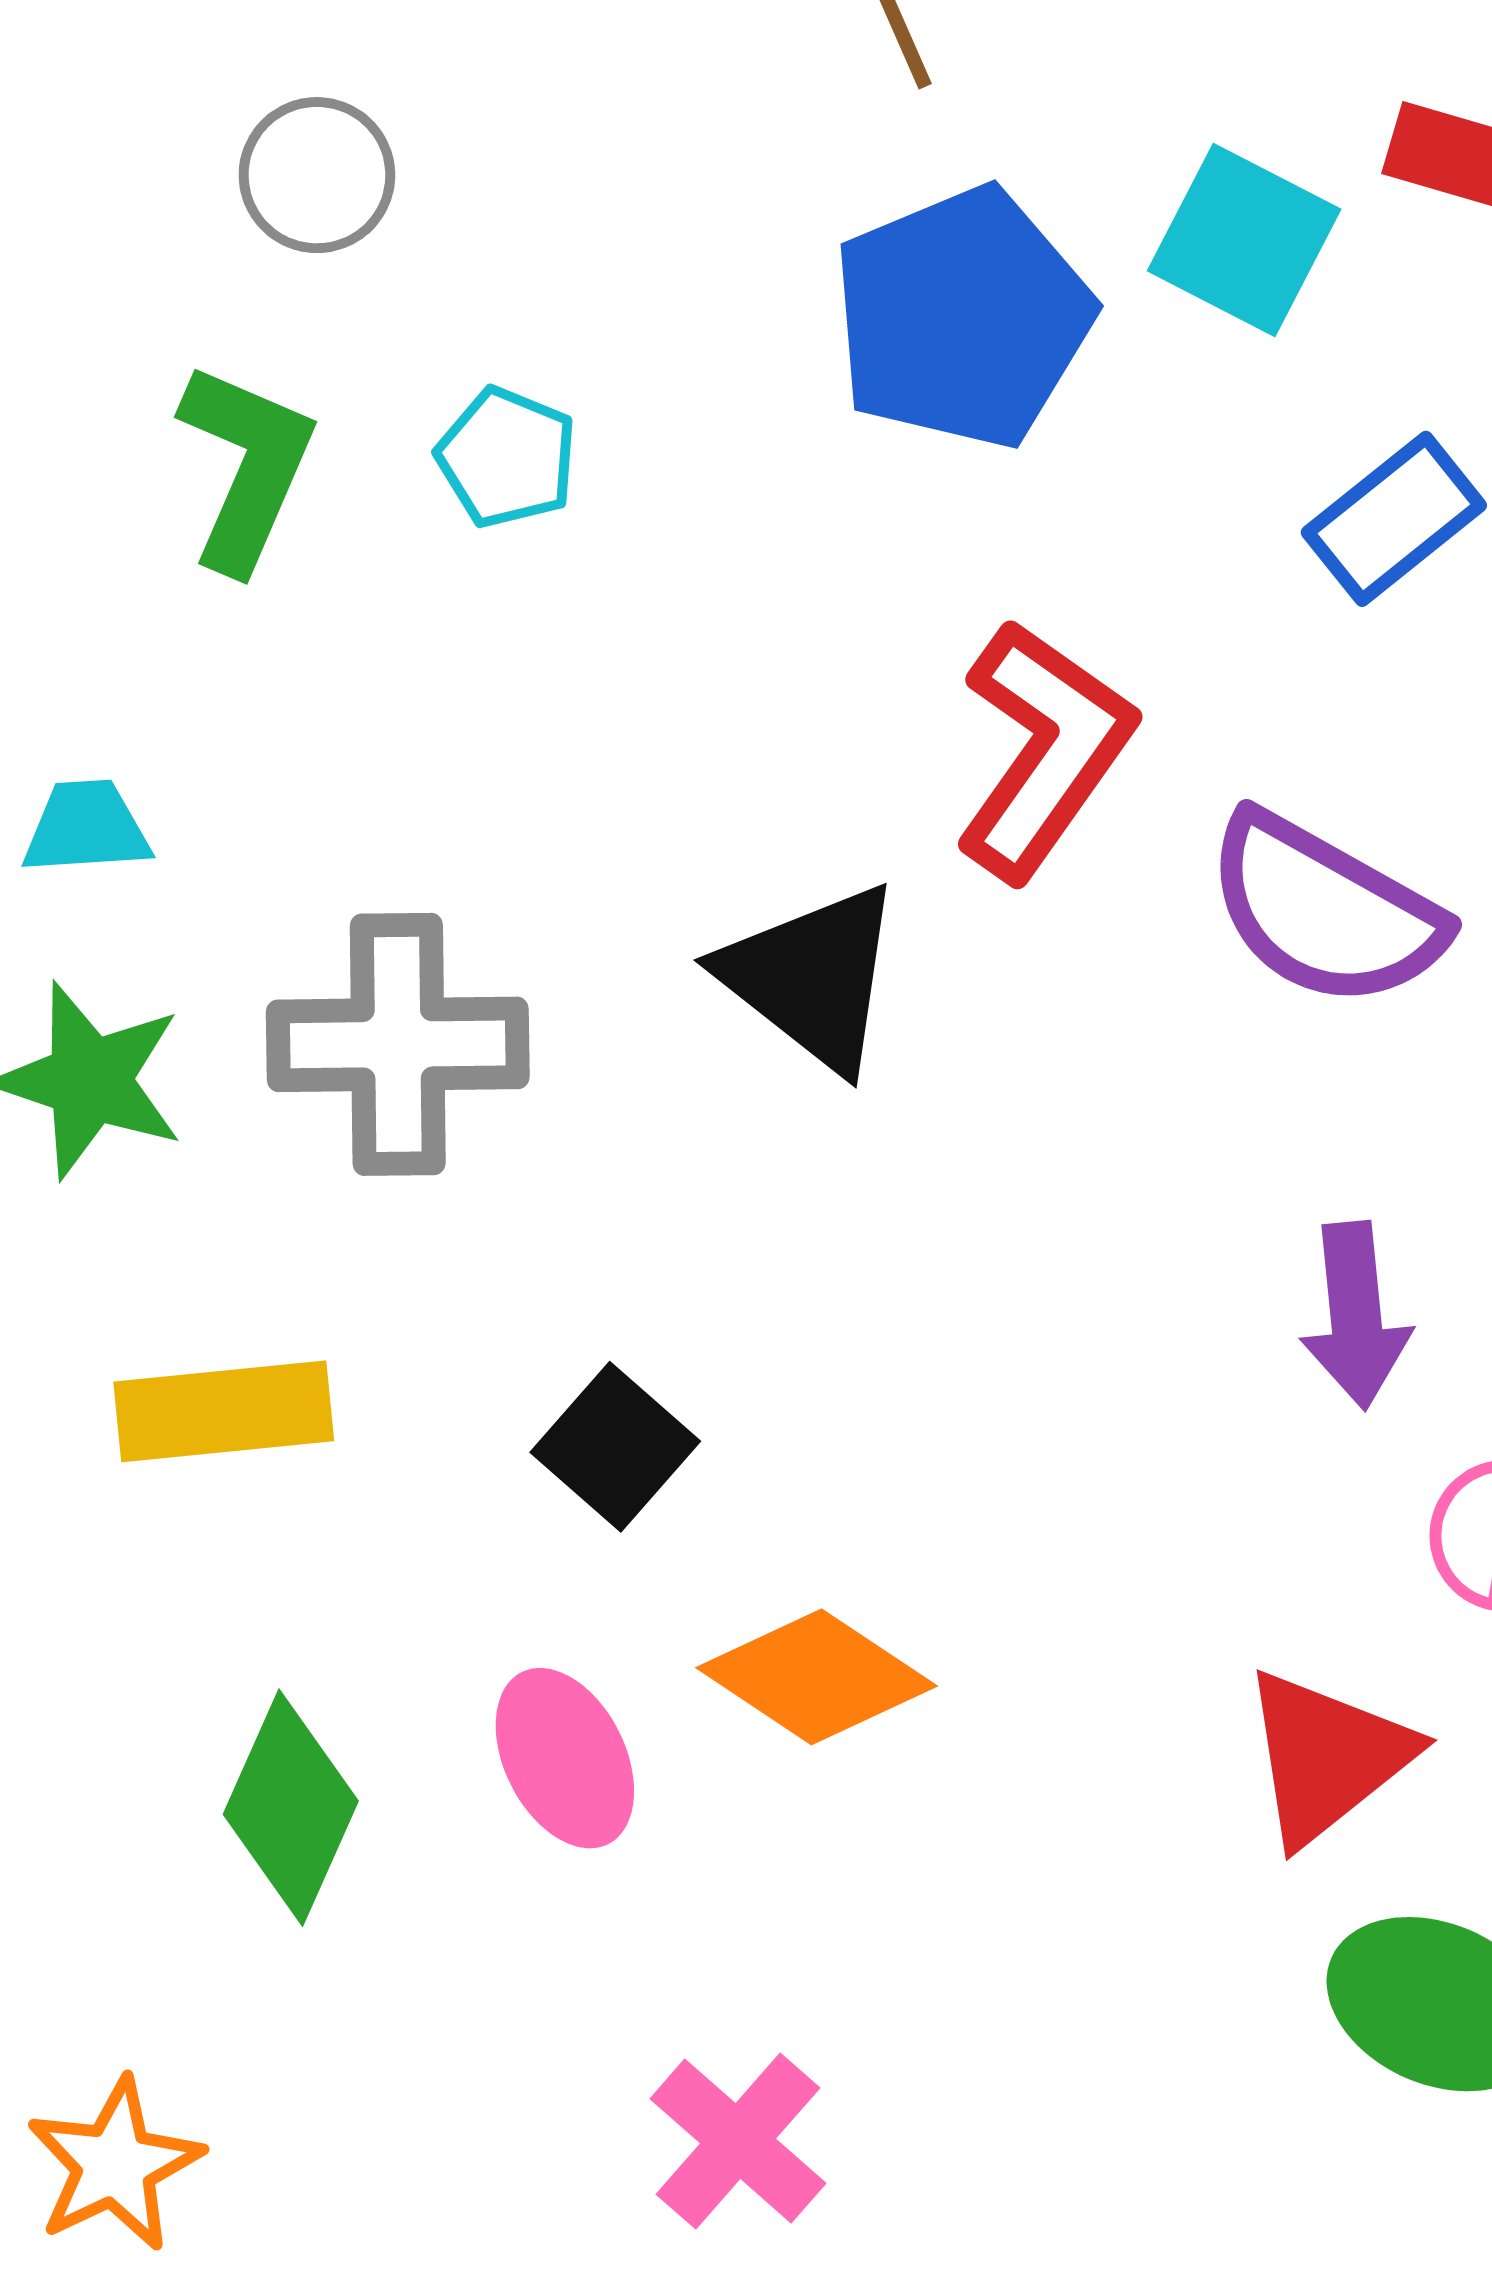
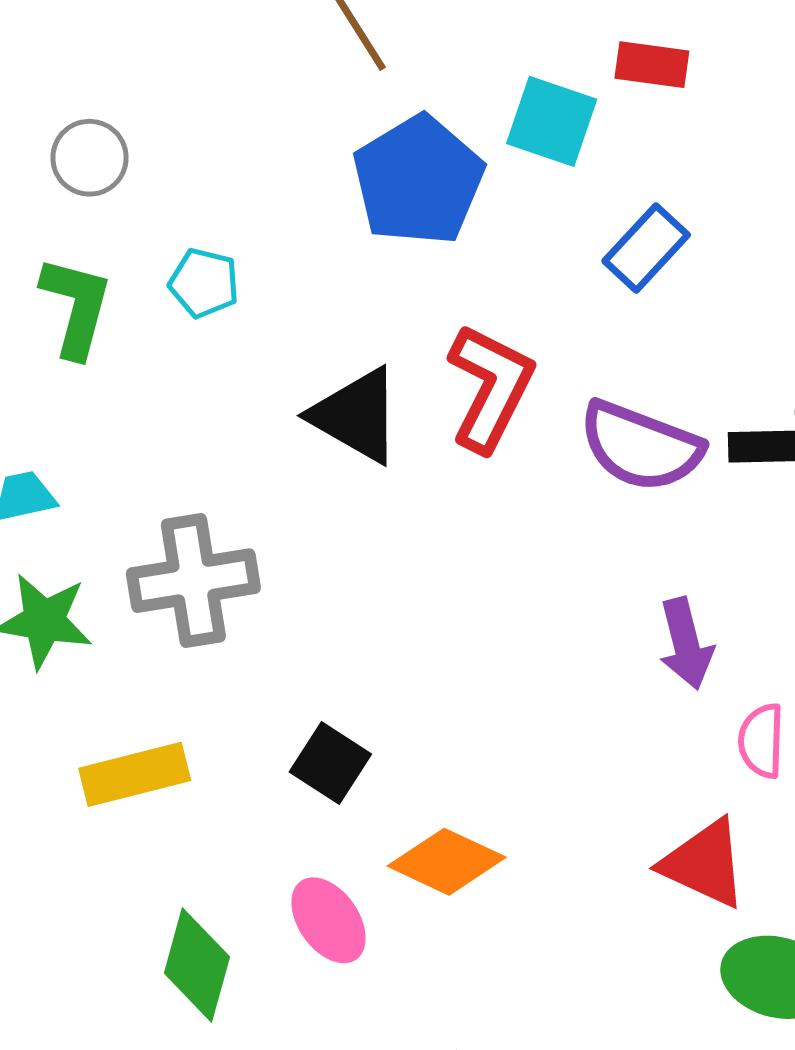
black triangle: (812, 977) -> (356, 415), moved
red triangle: (1327, 1757) -> (704, 864), turned -48

